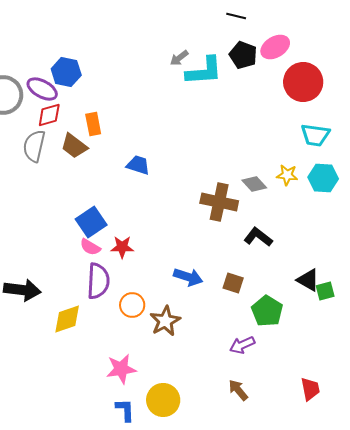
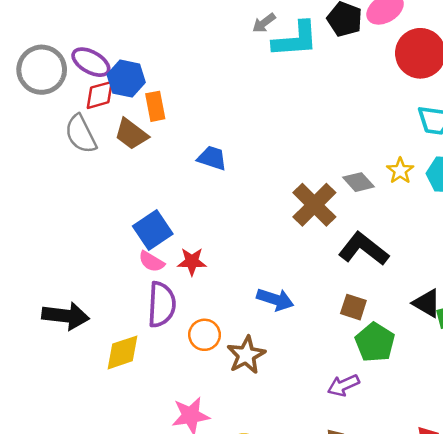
blue hexagon: (66, 72) -> (126, 79), moved
gray semicircle: (34, 146) -> (81, 134), turned -40
yellow star: (287, 175) -> (400, 171), turned 30
brown cross: (219, 202) -> (314, 205), turned 33
black L-shape: (258, 237) -> (364, 249), size x1.4
brown square: (233, 283) -> (353, 307), moved

